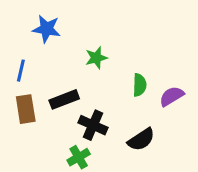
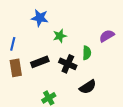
blue star: (47, 29) -> (40, 18), moved
purple semicircle: (172, 96) -> (107, 36), moved
black cross: (93, 125) -> (68, 64), moved

